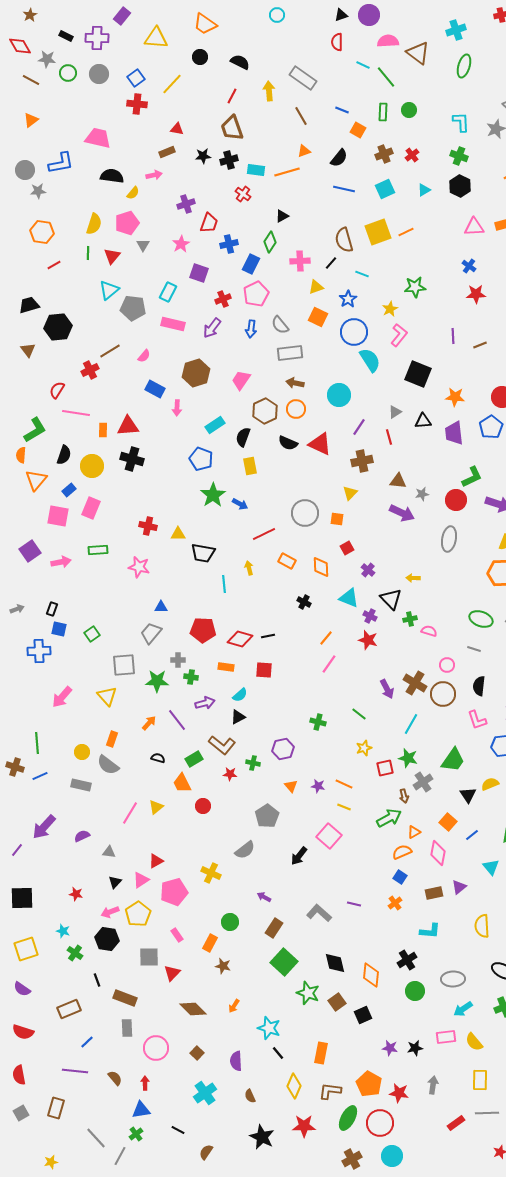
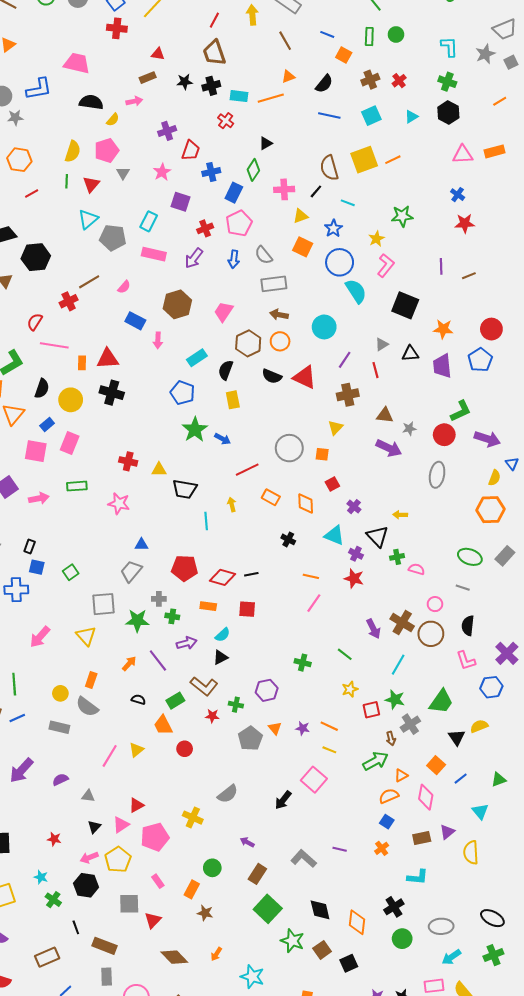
orange line: (326, 638) -> (311, 576), turned 63
gray pentagon: (267, 816) -> (250, 739), moved
yellow semicircle: (482, 926) -> (471, 852), moved

